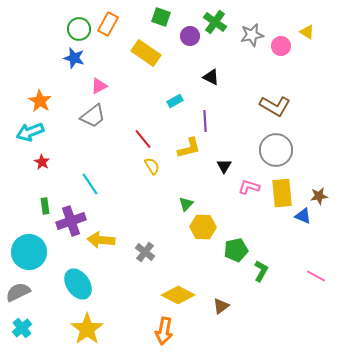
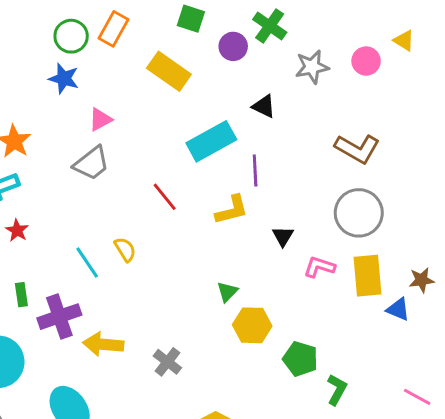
gray star: (252, 35) -> (312, 67), moved
cyan rectangle: (175, 101) -> (211, 141), size x2.0
yellow semicircle: (152, 166) -> (125, 249), moved
green pentagon: (236, 250) -> (300, 359), turned 30

